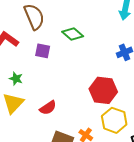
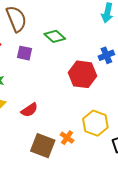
red hexagon: (103, 90) -> (82, 74), moved

